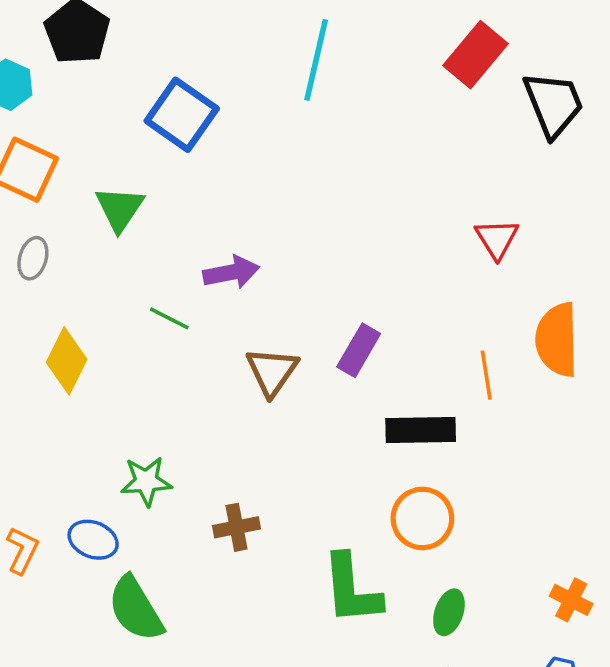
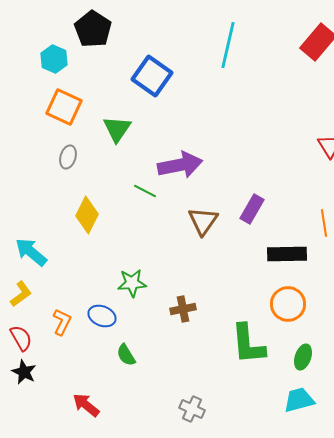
purple arrow: (231, 272) -> (180, 165), size x1.4
green semicircle: (136, 609) -> (126, 355), size x0.6

